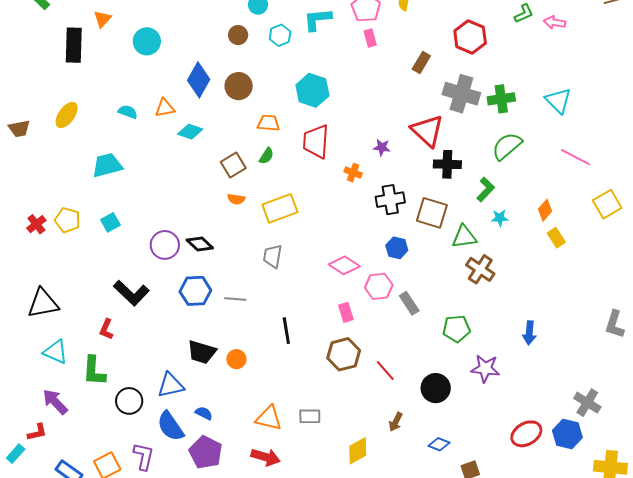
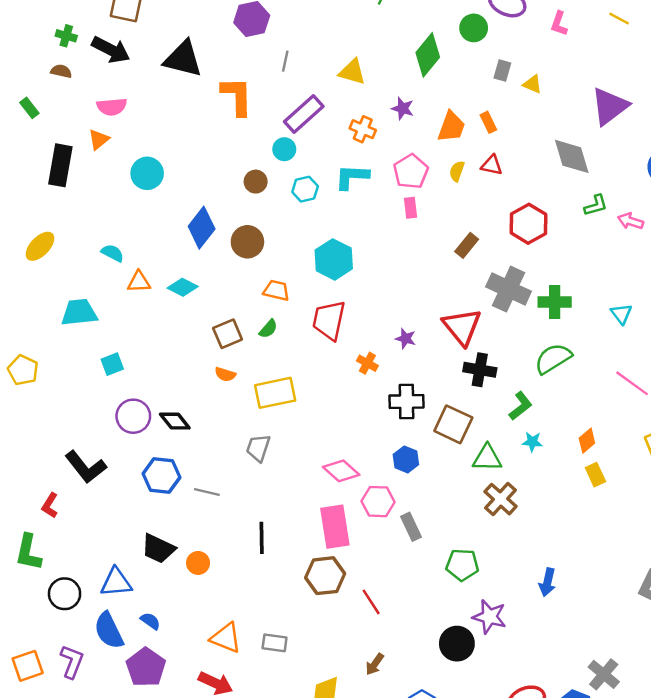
cyan triangle: (558, 101) -> (621, 314), size x0.7
orange triangle: (165, 108) -> (139, 282), moved
cyan square: (110, 222) -> (112, 364), moved
pink rectangle: (346, 312) -> (335, 527), size x1.8
black circle: (436, 388) -> (457, 644), moved

